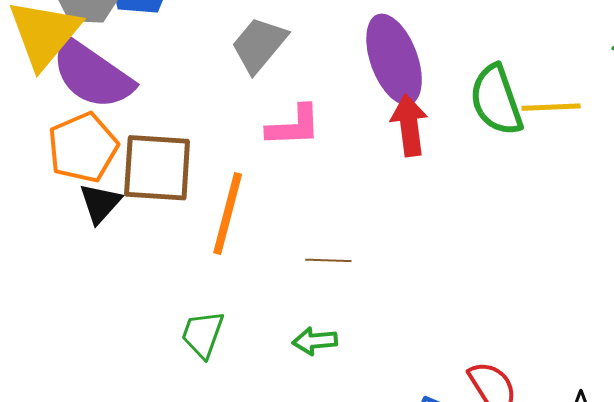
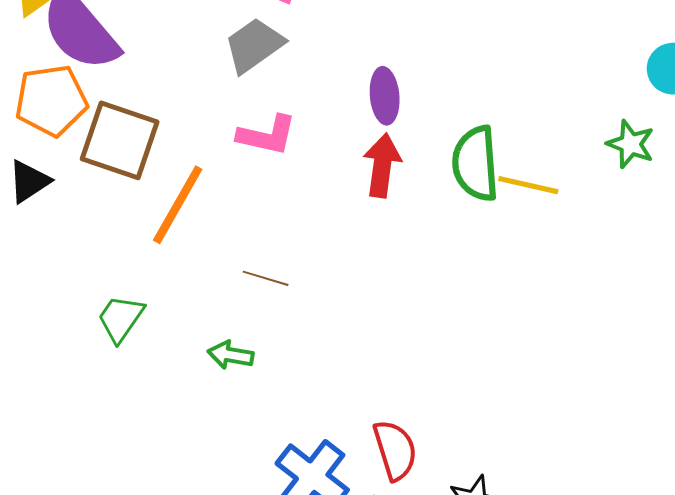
purple ellipse: (394, 59) -> (385, 96), size x0.6
black triangle: (100, 203) -> (29, 181), moved

